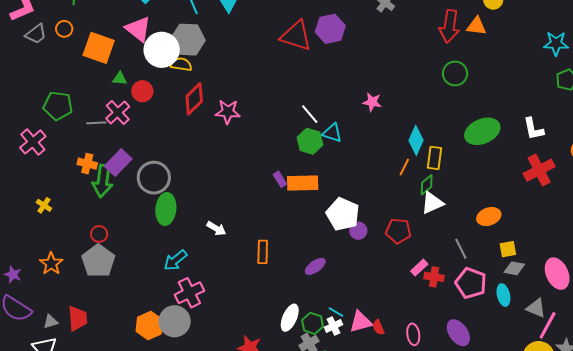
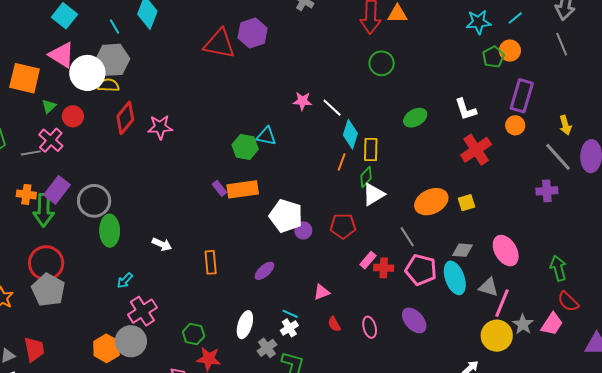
green triangle: (120, 79) -> (49, 106), turned -42
white line: (310, 114) -> (332, 108), moved
green ellipse: (482, 131) -> (415, 118), size x0.7
orange ellipse: (489, 217) -> (431, 202), size x1.4
red circle: (99, 234) -> (46, 263), size x2.0
yellow square: (508, 249) -> (467, 203), moved
cyan arrow: (175, 260) -> (125, 281), size x0.7
cyan ellipse: (503, 295) -> (455, 278), size x1.5
pink triangle: (361, 322) -> (321, 292), moved, size x0.7
green hexagon: (313, 323) -> (194, 334), moved

